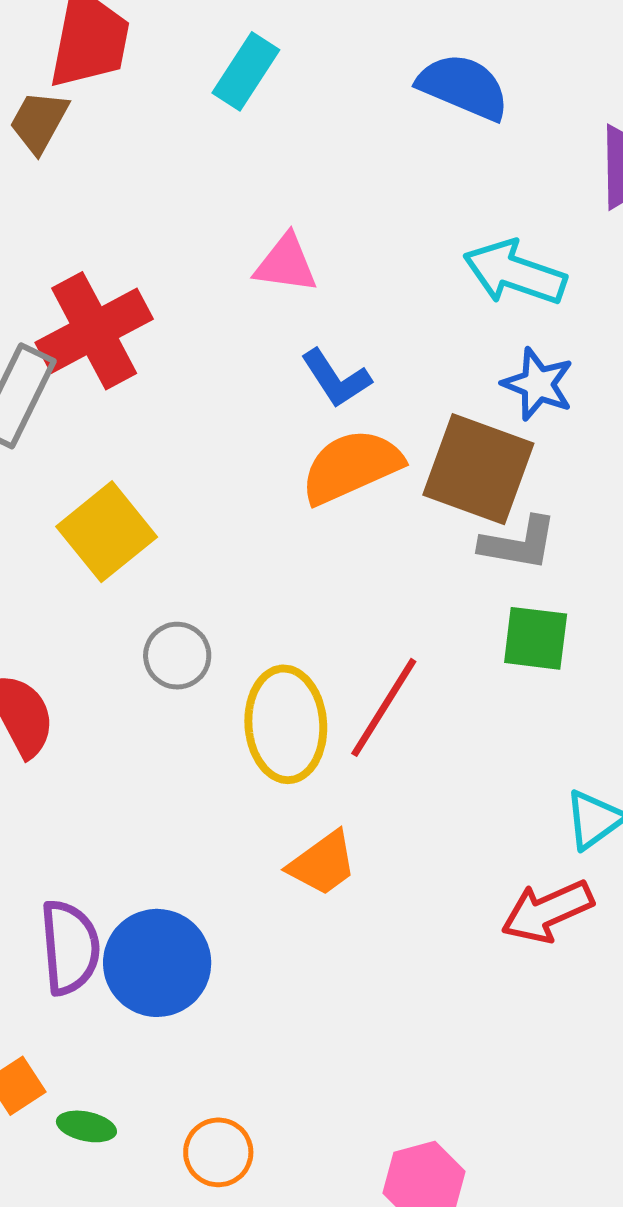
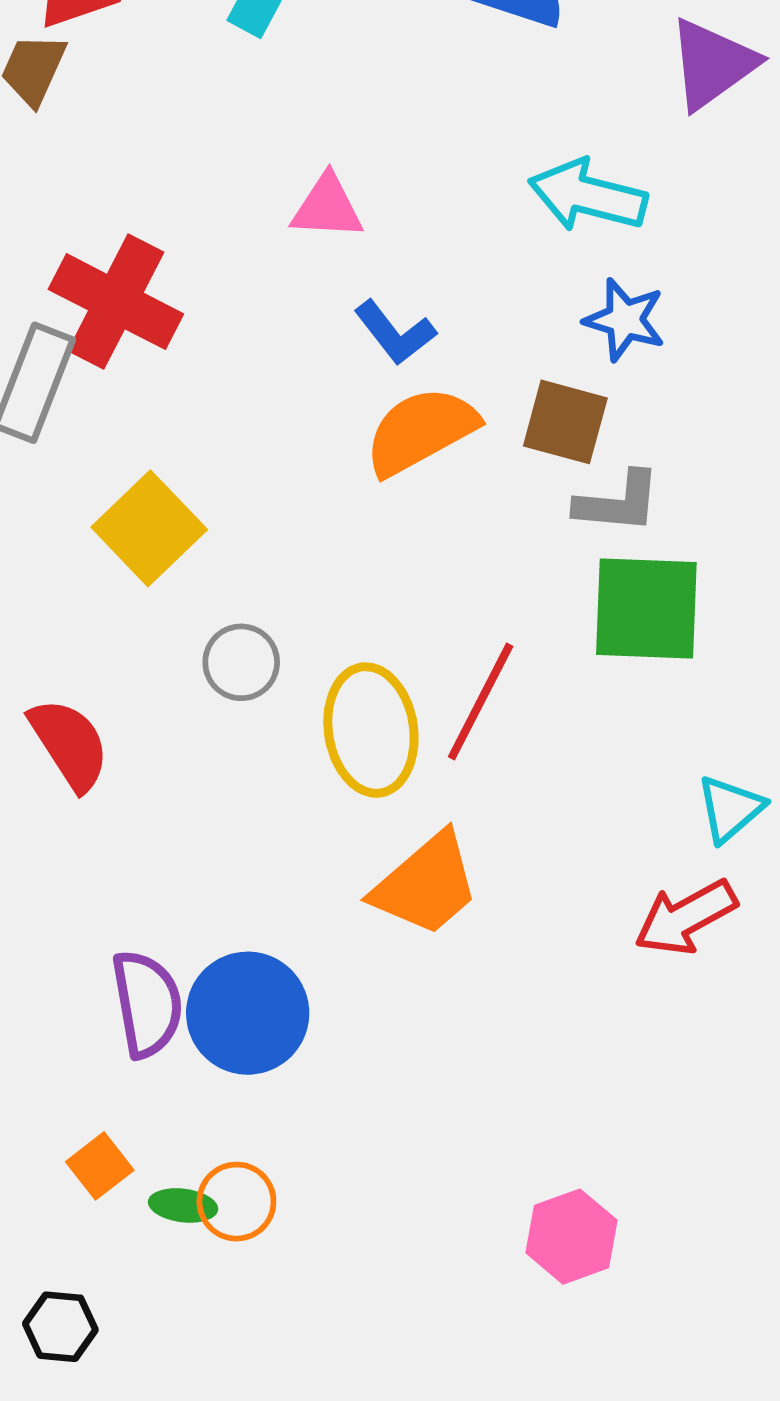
red cross: (94, 331) -> (116, 302), turned -30
brown square: (478, 469) -> (565, 422), size x0.7
green square: (536, 638) -> (646, 609), size x1.5
orange trapezoid: (323, 863) -> (426, 884), size x1.4
orange circle: (218, 1152) -> (236, 1202), moved

